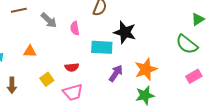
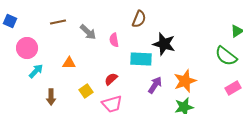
red semicircle: (72, 67) -> (111, 79), turned 144

